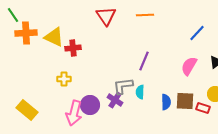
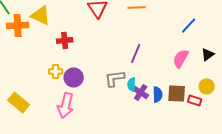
yellow triangle: (54, 37) -> (41, 15), moved
purple cross: (115, 100) -> (141, 92), moved
purple circle: (90, 105) -> (74, 77), moved

